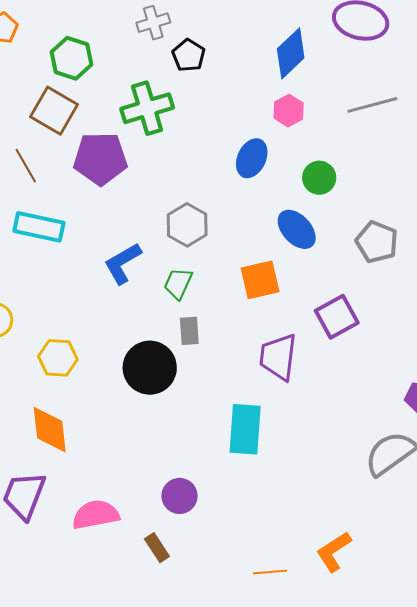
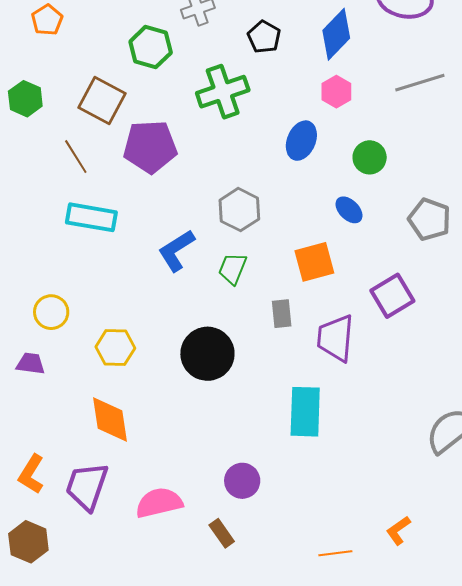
black pentagon: (189, 55) -> (264, 37), moved
green hexagon: (72, 58) -> (151, 47), moved
green cross: (147, 108) -> (223, 92), moved
blue ellipse: (297, 229) -> (349, 210), size x0.7
gray rectangle: (189, 331) -> (282, 314), moved
orange L-shape: (334, 552) -> (398, 530), size x0.7

